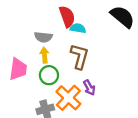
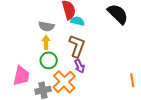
pink trapezoid: (18, 69) -> (21, 76), moved
purple arrow: (89, 88) -> (80, 66), moved

